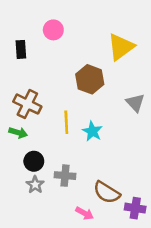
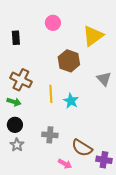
pink circle: (53, 30) -> (53, 23), moved
black circle: (34, 161) -> (15, 125), moved
gray star: (35, 185) -> (17, 145), moved

